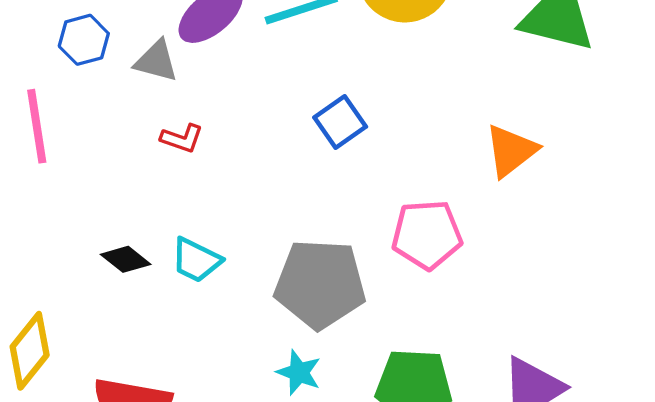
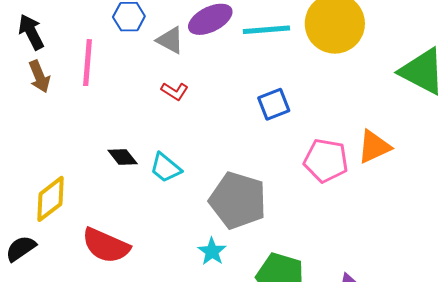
pink pentagon: (427, 235) -> (326, 161), moved

